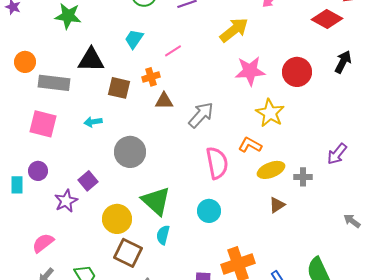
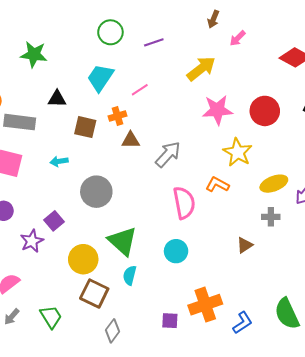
cyan trapezoid: (134, 39) -> (100, 78), size x1.4
black triangle: (91, 60) -> (57, 99), size x0.7
yellow ellipse: (271, 170) -> (274, 184), moved

